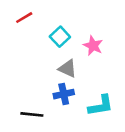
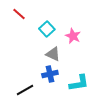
red line: (24, 18) -> (19, 14), turned 72
black line: (32, 114) -> (25, 90), turned -36

